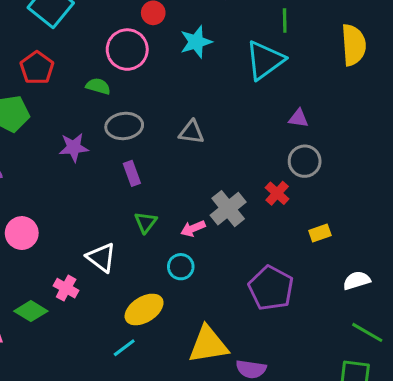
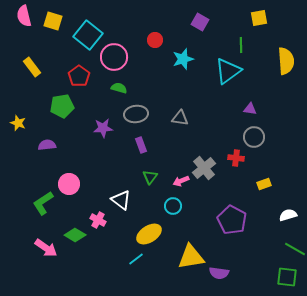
pink circle: (127, 50) -> (114, 57), moved
red cross: (277, 193) -> (236, 158), turned -35

